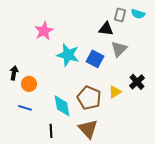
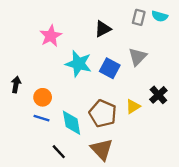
black triangle: (106, 29) -> (103, 29), moved, turned -35
orange circle: (29, 84) -> (43, 97), moved
blue line: (25, 108) -> (41, 118), moved
black line: (51, 131) -> (59, 152), turned -40

